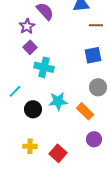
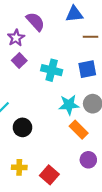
cyan cross: (44, 67) -> (52, 70), moved
cyan star: (58, 101) -> (69, 105), moved

